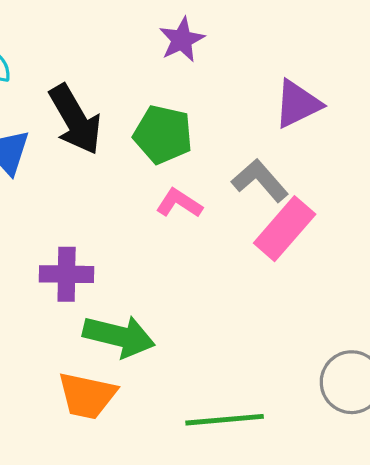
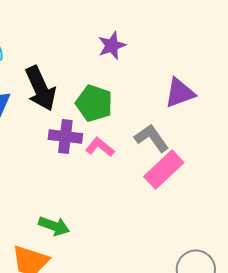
purple cross: (67, 274) -> (65, 136), moved
green arrow: (119, 336) -> (54, 226), size x0.7

